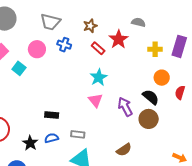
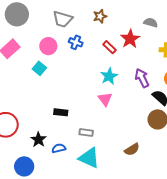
brown star: (90, 26) -> (100, 16), moved
cyan square: (19, 68) -> (39, 68), moved
purple arrow: (125, 107) -> (142, 78), moved
blue semicircle: (51, 138) -> (59, 148), moved

